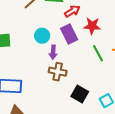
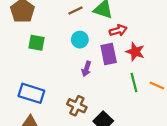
cyan circle: (42, 36) -> (80, 40), moved
brown cross: (58, 72) -> (77, 106), moved

